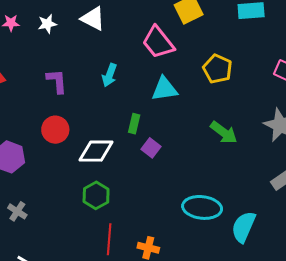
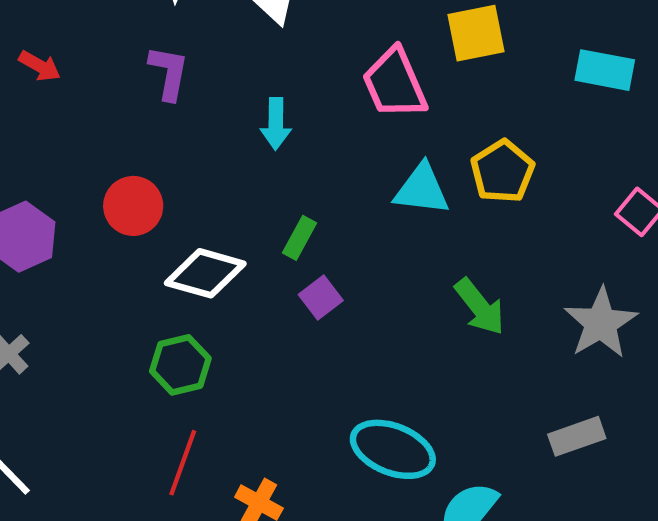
cyan arrow: (109, 75) -> (276, 124), turned -35
purple L-shape: (57, 81) -> (169, 73), moved
cyan triangle: (164, 89) -> (422, 189), moved

